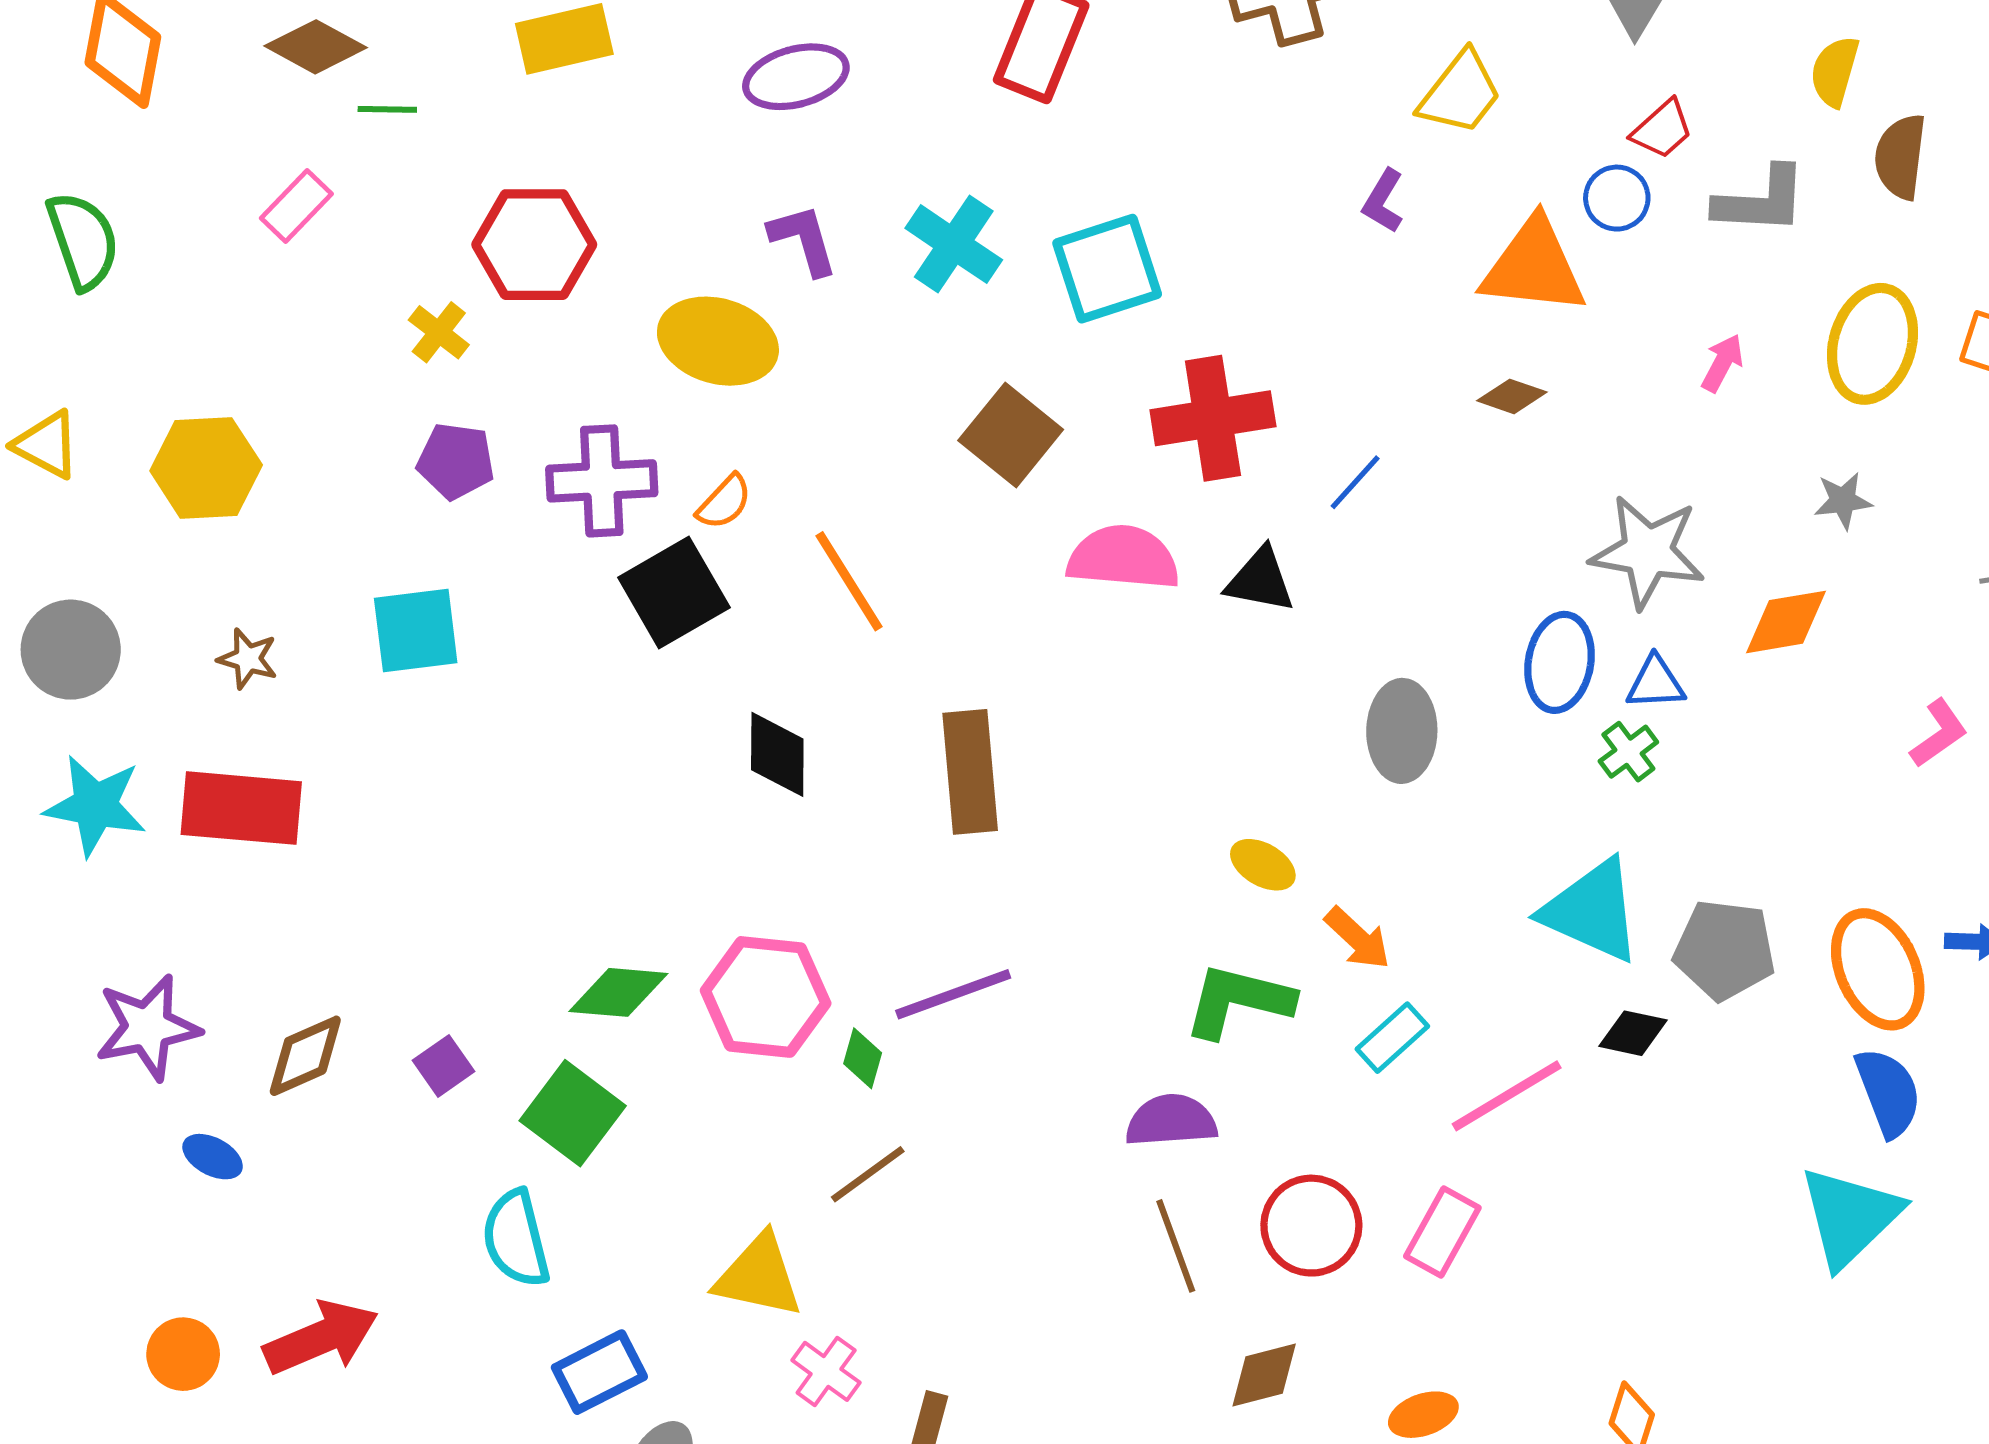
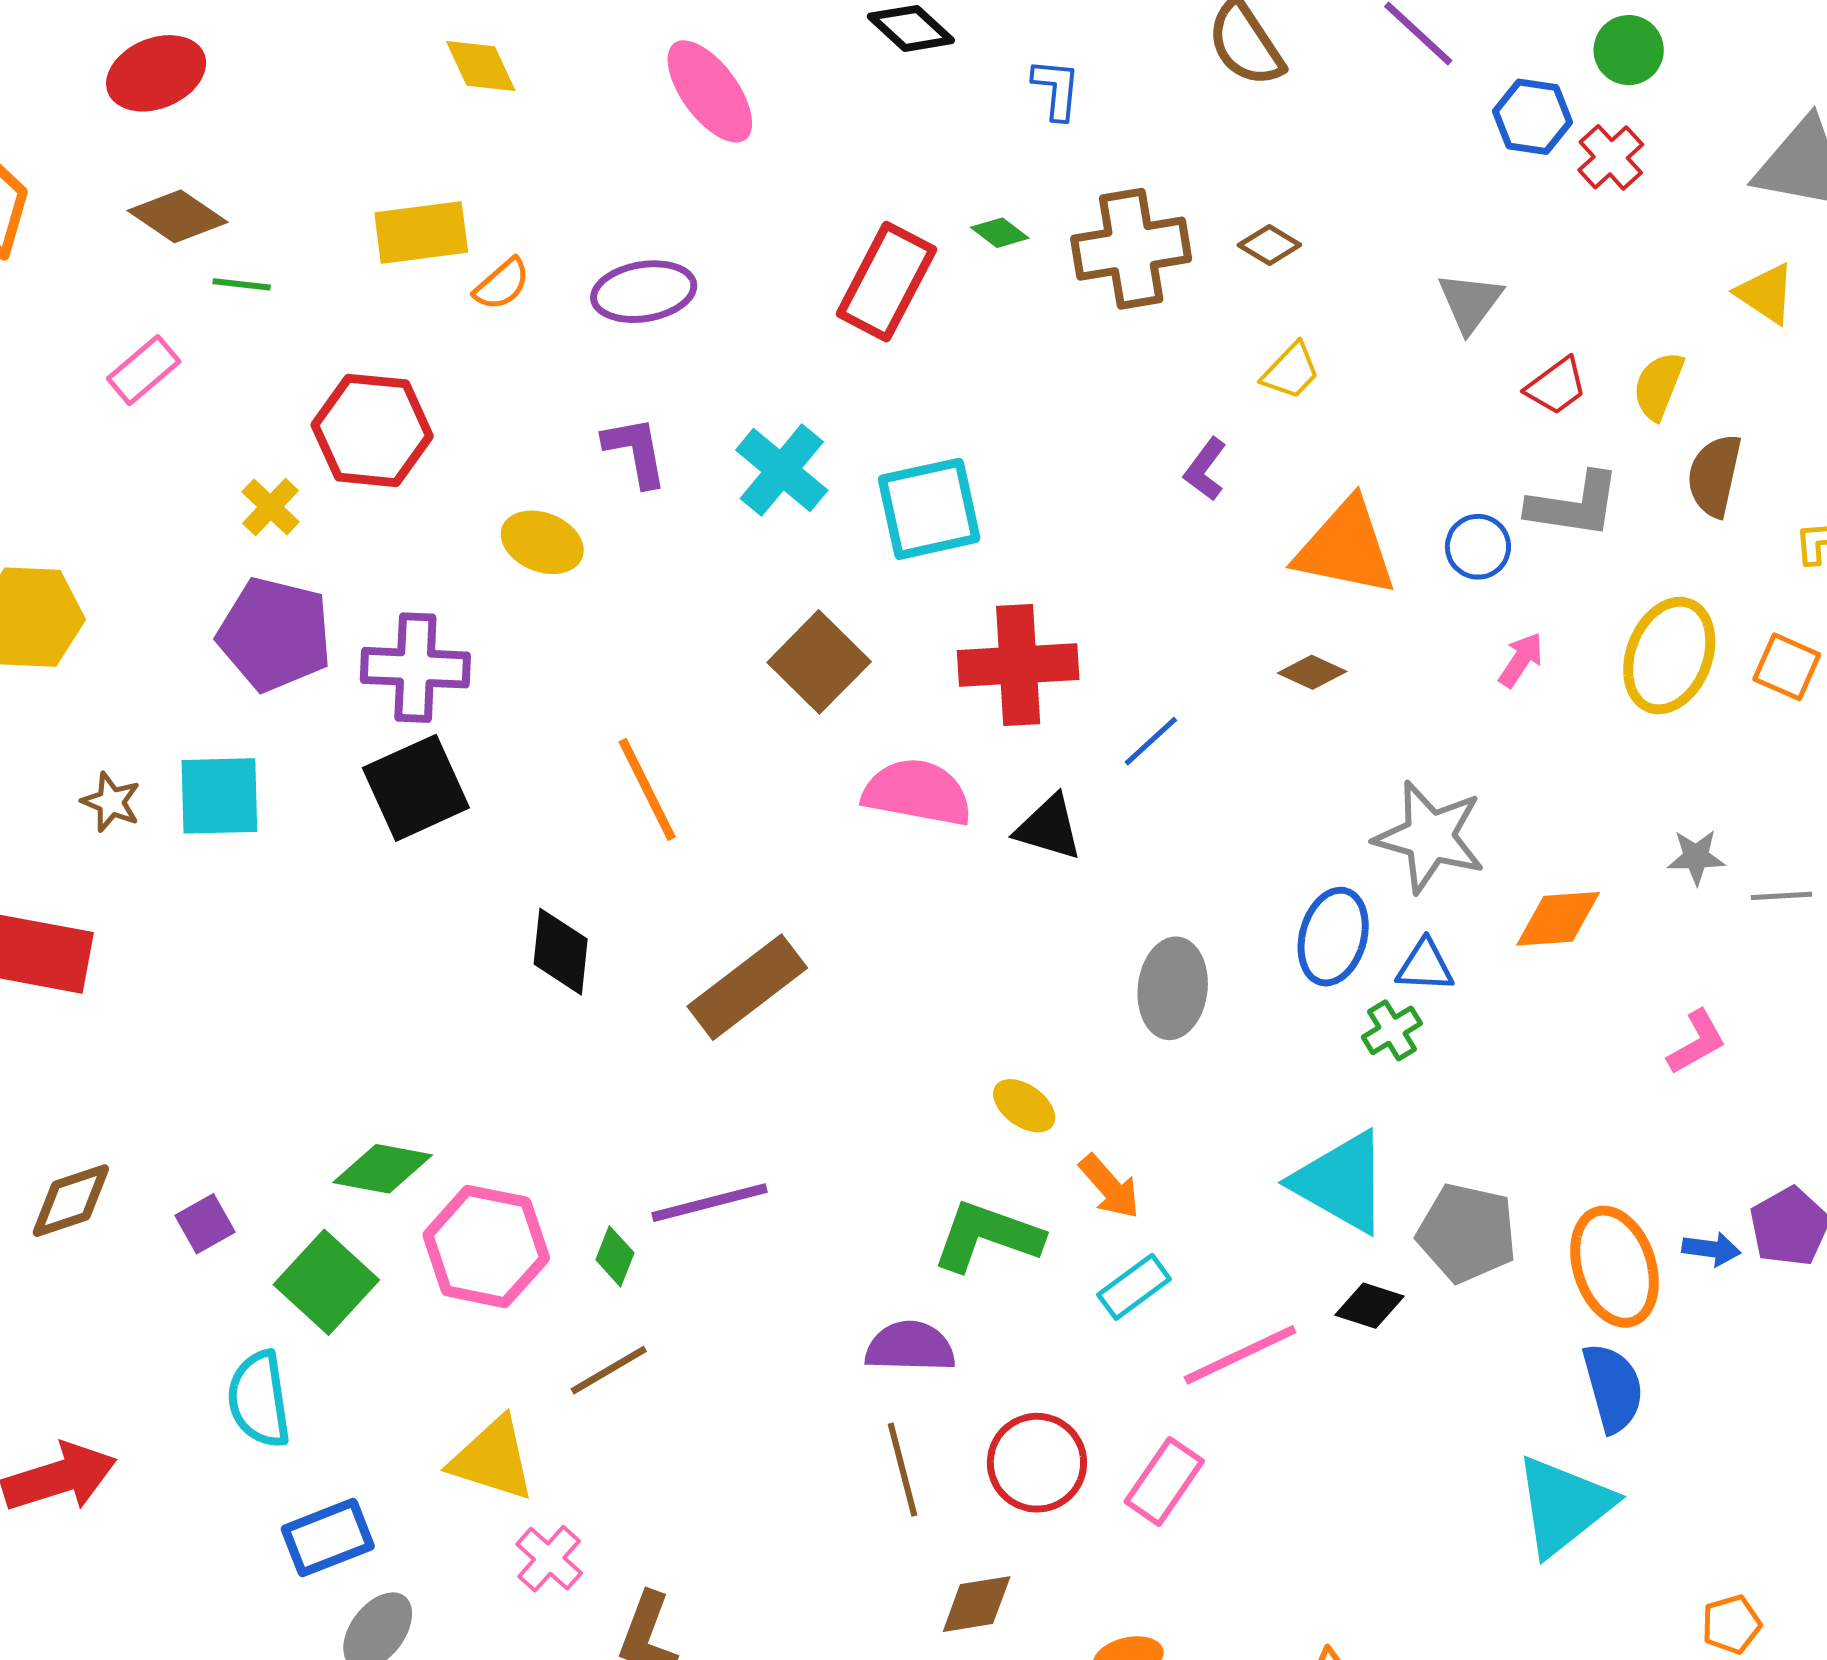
yellow trapezoid: (1460, 93) -> (1291, 371), size x0.7
red trapezoid: (1662, 129) -> (1556, 386), moved
blue circle: (1617, 198) -> (1478, 547), moved
yellow ellipse: (718, 341) -> (542, 542), size x0.7
purple pentagon: (456, 461) -> (275, 634), size x1.5
gray star: (1843, 501) -> (1696, 857), moved
orange semicircle: (724, 502) -> (502, 284), moved
black square: (674, 592) -> (416, 788), moved
brown star: (248, 659) -> (111, 802), moved
brown rectangle: (970, 772) -> (747, 987), turned 52
pink hexagon: (766, 997) -> (486, 1246), moved

